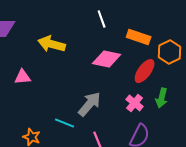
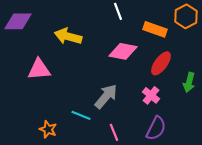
orange hexagon: (170, 52) -> (186, 16), moved
pink triangle: (23, 77) -> (39, 69), size x1.4
green arrow: (162, 98) -> (189, 82), moved

